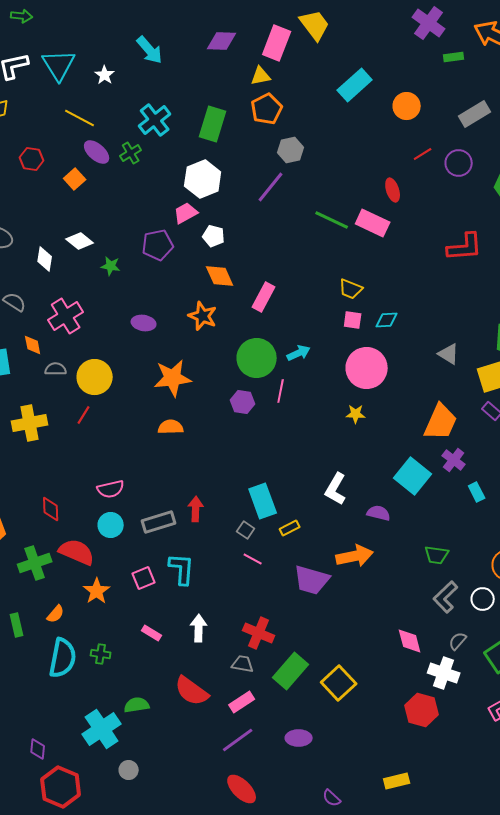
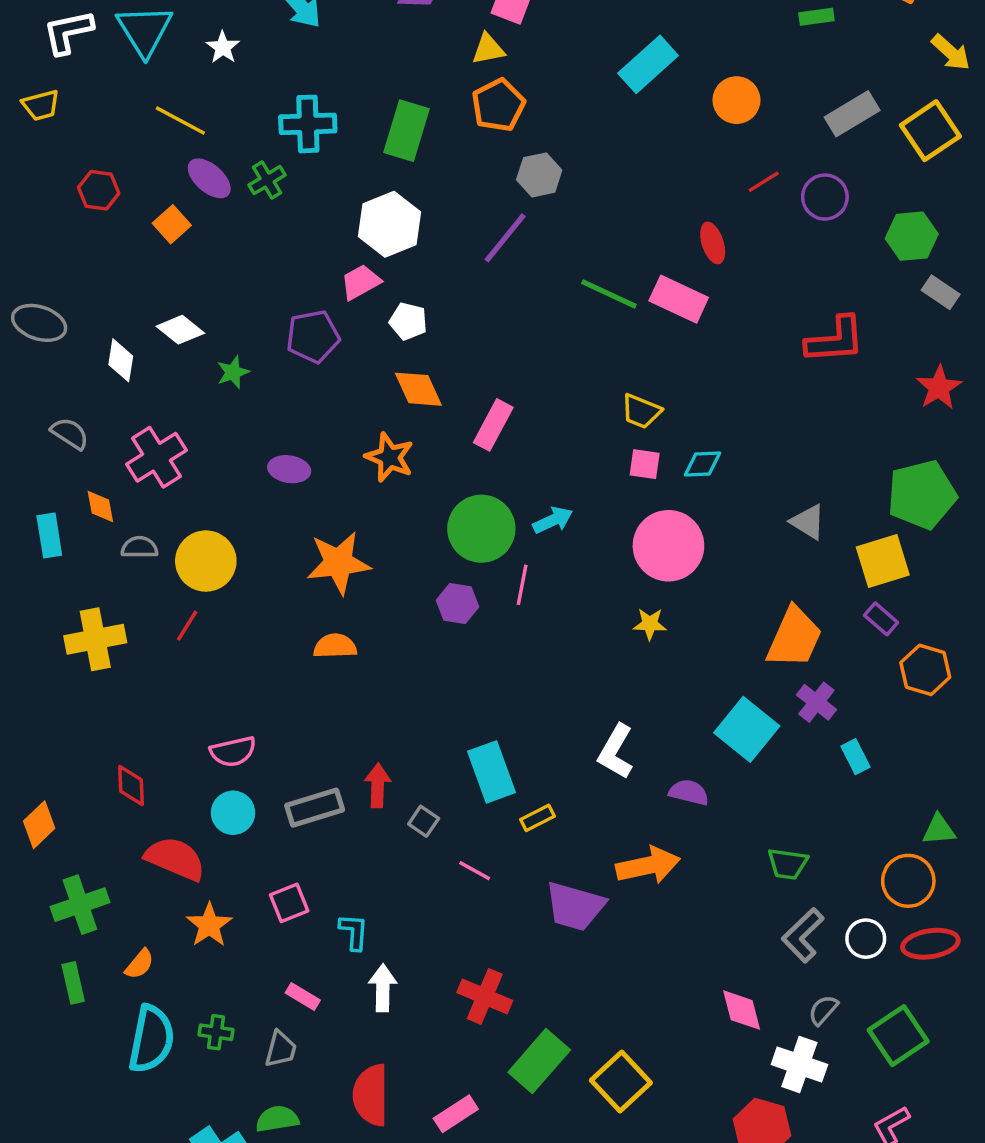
cyan cross: (155, 120) -> (308, 124), turned 36
green star: (111, 266) -> (233, 372), turned -30
gray square: (246, 530) -> (424, 821), moved
green cross: (35, 563) -> (80, 905), moved
cyan L-shape: (182, 569) -> (354, 932), moved, size x0.7
gray trapezoid: (243, 664) -> (281, 1049), moved, turned 95
red semicircle: (192, 691) -> (371, 1095), turned 54

